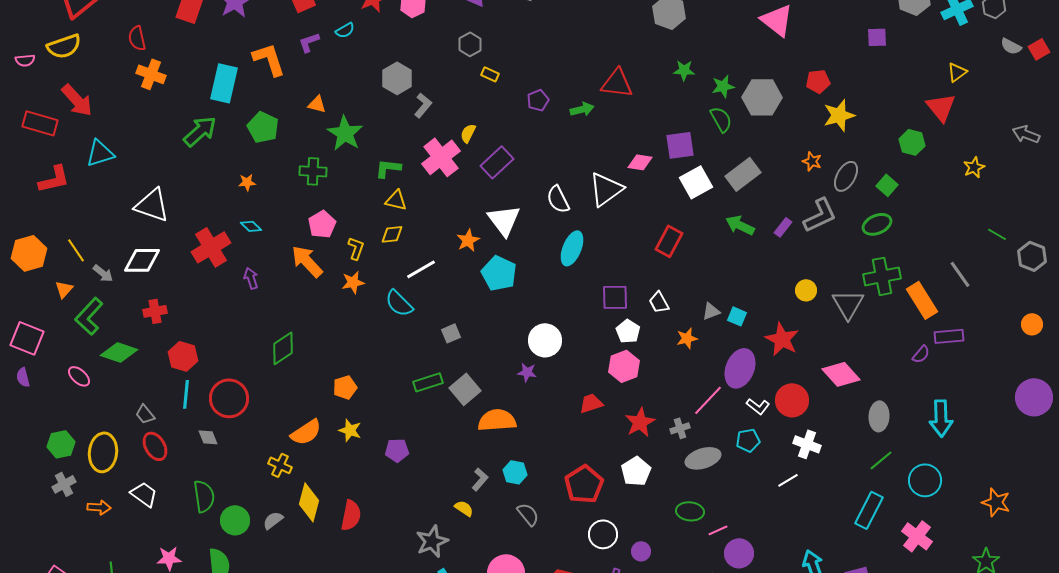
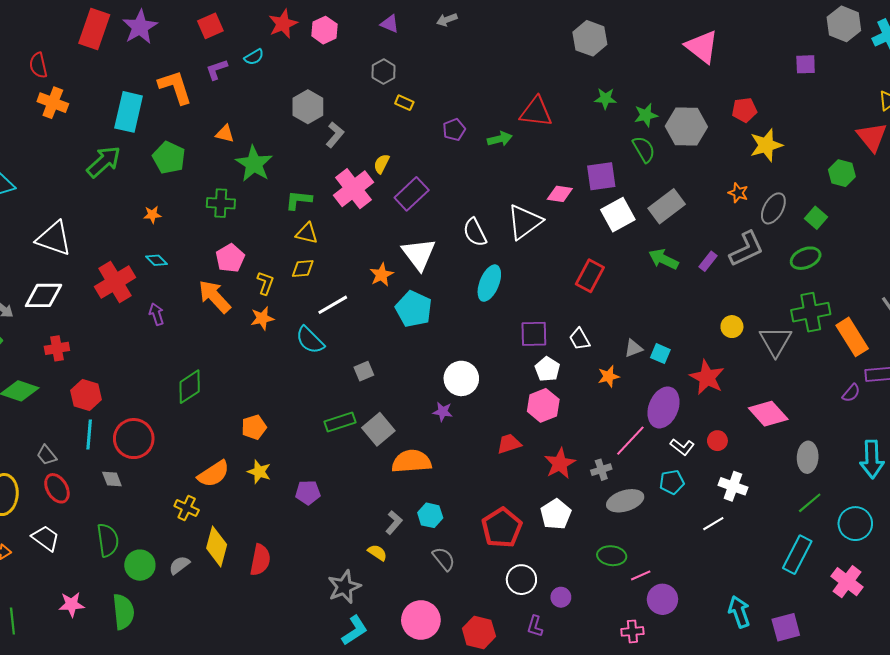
red circle: (792, 400) -> (717, 441), size x0.6

